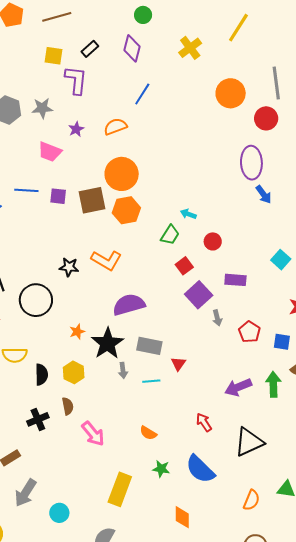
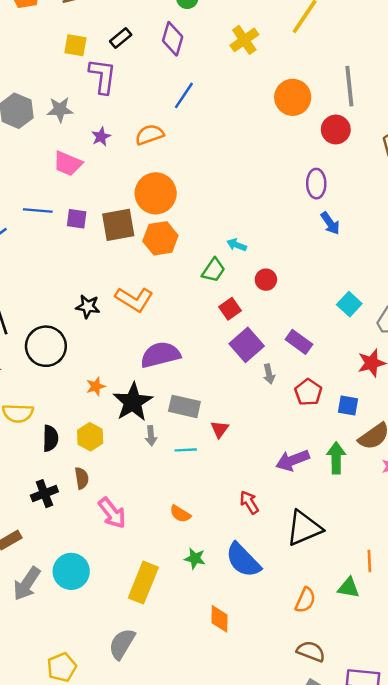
purple ellipse: (251, 163) -> (316, 184), size x0.7
purple rectangle: (235, 280) -> (299, 342), moved, turned 30
cyan circle: (59, 513) -> (71, 571), moved, size x1.5

